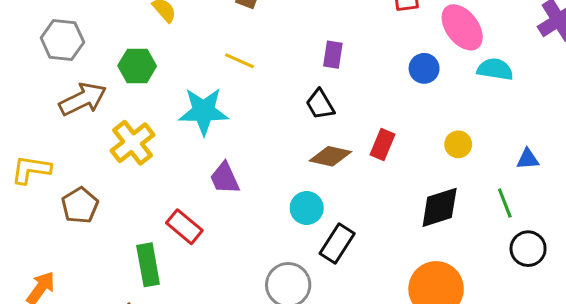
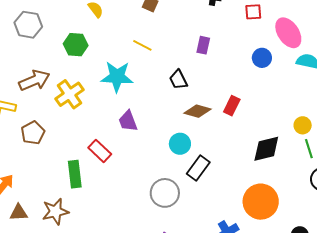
brown arrow: (83, 99) -> (34, 80), moved
black trapezoid: (320, 104) -> (178, 80), moved
yellow circle: (458, 144) -> (303, 125), moved

